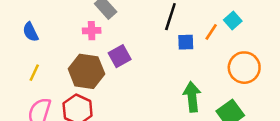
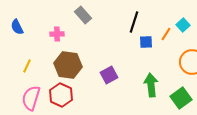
pink cross: (92, 31) -> (57, 34), moved
blue semicircle: (30, 32) -> (17, 27), moved
purple square: (120, 56) -> (109, 75), moved

